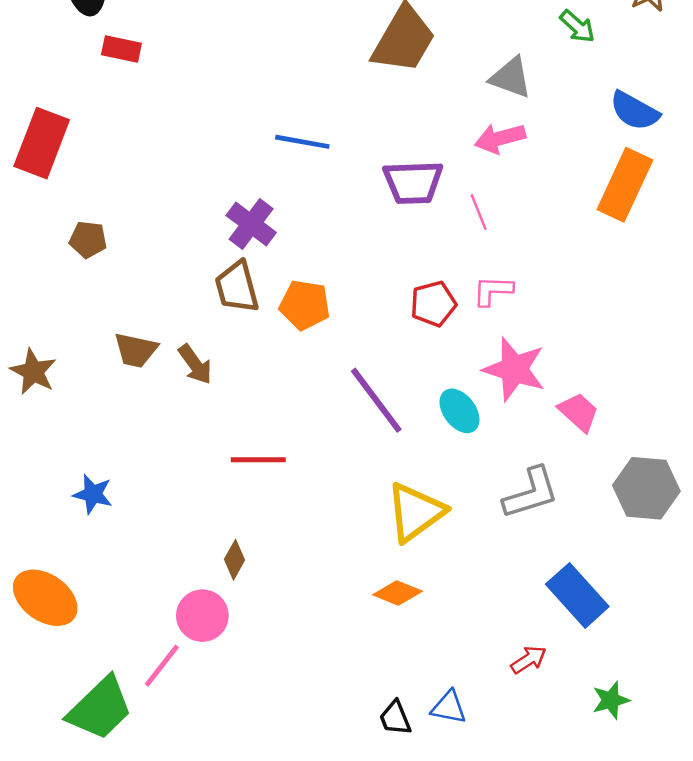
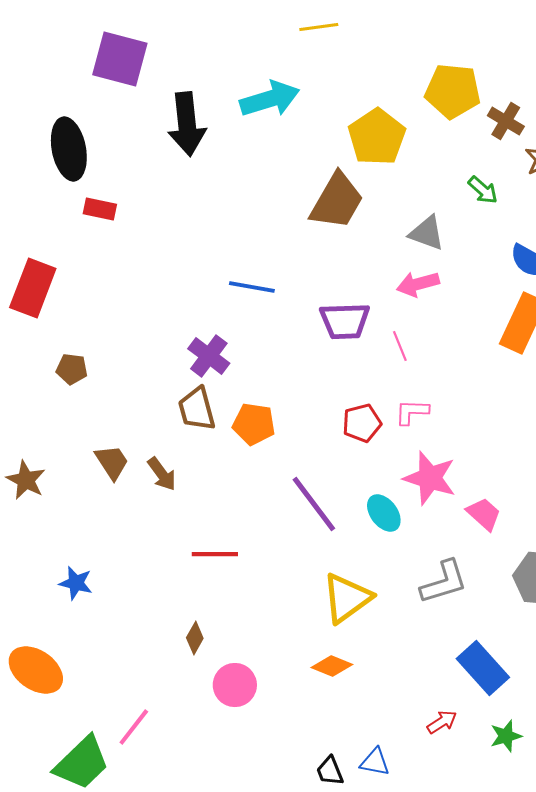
brown trapezoid: (136, 350) -> (112, 462), turned -135
pink circle: (202, 616) -> (235, 685), moved
green star: (611, 700) -> (506, 736), moved

